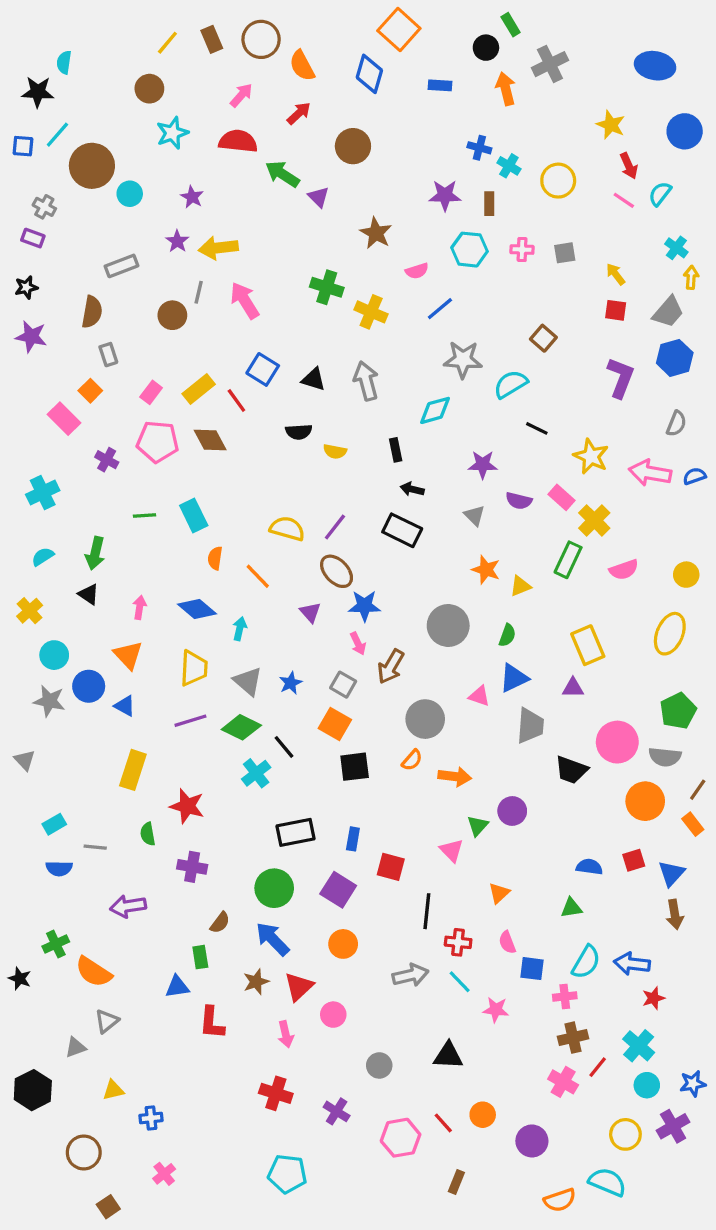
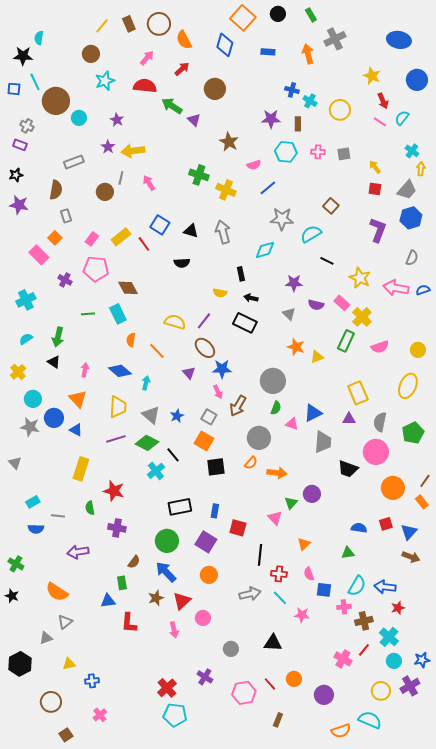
black circle: (486, 48) -> (278, 14), moved
cyan line: (57, 135) -> (35, 82), turned -66
pink arrow: (245, 300) -> (149, 183), size x0.7
brown diamond: (210, 440) -> (128, 288), moved
yellow semicircle: (335, 451) -> (220, 293), moved
green semicircle: (507, 635) -> (276, 408), moved
gray semicircle: (665, 757) -> (380, 422), moved, turned 96
brown arrow: (675, 914) -> (411, 557), turned -60
green cross: (56, 944) -> (16, 564), moved, turned -35
brown cross: (573, 1038) -> (364, 621), moved
red cross: (276, 1093) -> (167, 688), moved, turned 30

